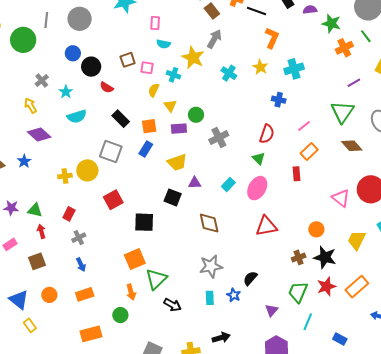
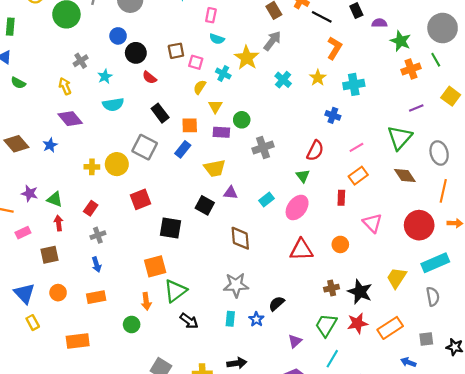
pink triangle: (341, 198) -> (372, 223), moved
orange circle: (316, 229) -> (340, 244), moved
orange rectangle: (91, 334) -> (78, 341), moved

